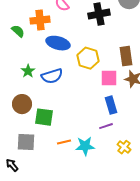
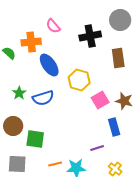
blue ellipse: (58, 43) -> (49, 65), turned 40
brown rectangle: (126, 56) -> (118, 58), moved
pink square: (109, 78) -> (100, 100), turned -30
blue rectangle: (111, 105) -> (114, 127), moved

